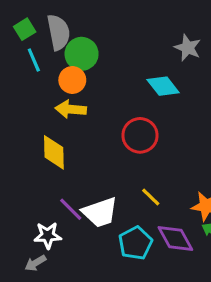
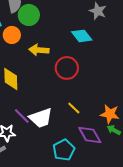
orange circle: (72, 80) -> (12, 35), moved
yellow arrow: (71, 109) -> (39, 50), moved
cyan pentagon: (135, 243) -> (64, 150), moved

